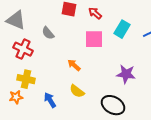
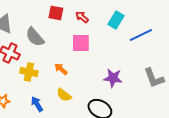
cyan rectangle: (122, 29) -> (116, 20), moved
gray semicircle: (48, 33) -> (35, 37), size x1.5
yellow cross: (26, 79) -> (29, 72), moved

